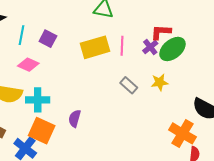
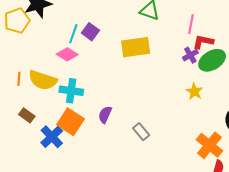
cyan line: (22, 35) -> (73, 34), moved
pink line: (122, 46) -> (191, 24), moved
yellow star: (160, 82) -> (194, 91), turned 30
gray rectangle: (129, 85) -> (141, 132), moved

